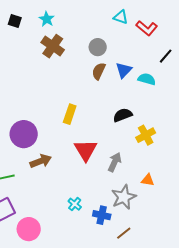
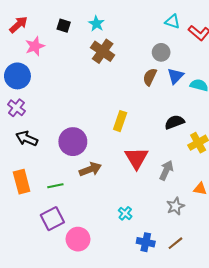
gray circle: (98, 47) -> (161, 52), moved
gray star: (124, 197) -> (175, 206), size x0.7
blue cross: (102, 215) -> (146, 242), moved

